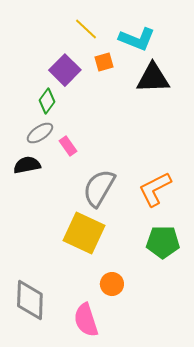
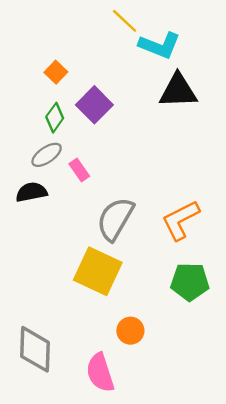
yellow line: (86, 29) -> (125, 21), moved
orange square: (104, 62) -> (56, 72), moved, turned -30
purple square: (65, 70) -> (94, 105), moved

